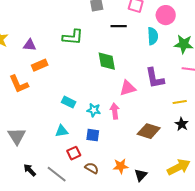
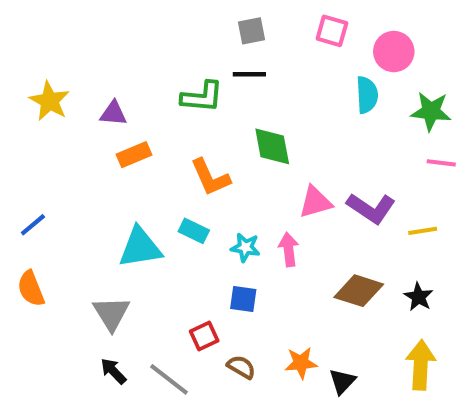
black line: (119, 26) -> (249, 74), moved
purple L-shape: (155, 78) -> (371, 208), moved, turned -45
orange L-shape: (19, 84) -> (210, 177), moved
black star: (182, 124) -> (419, 297), moved
cyan triangle: (62, 131) -> (140, 247), moved, size x1.6
gray triangle: (17, 136) -> (111, 313), moved
yellow arrow: (179, 167) -> (421, 365), turned -60

